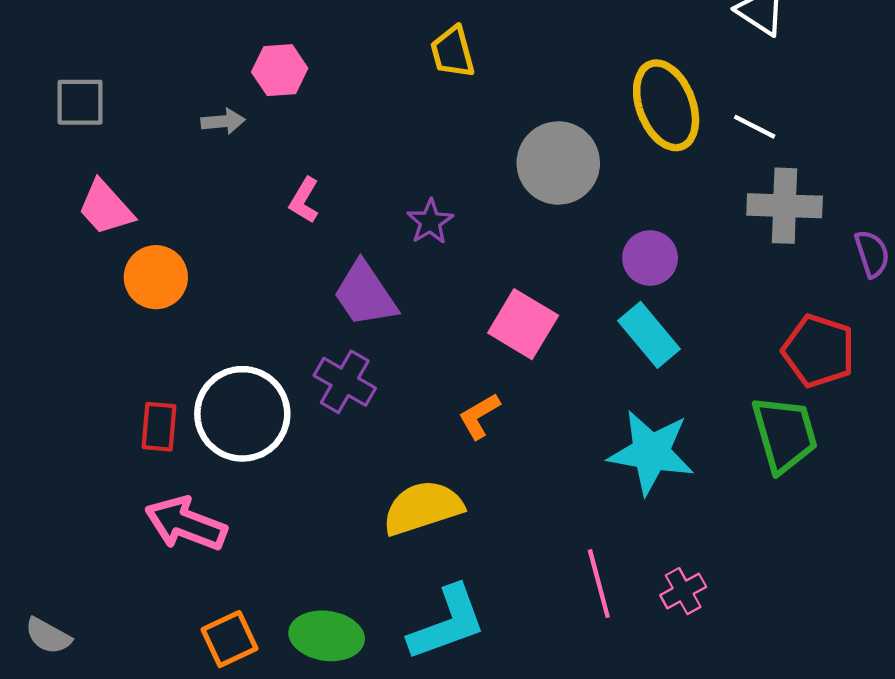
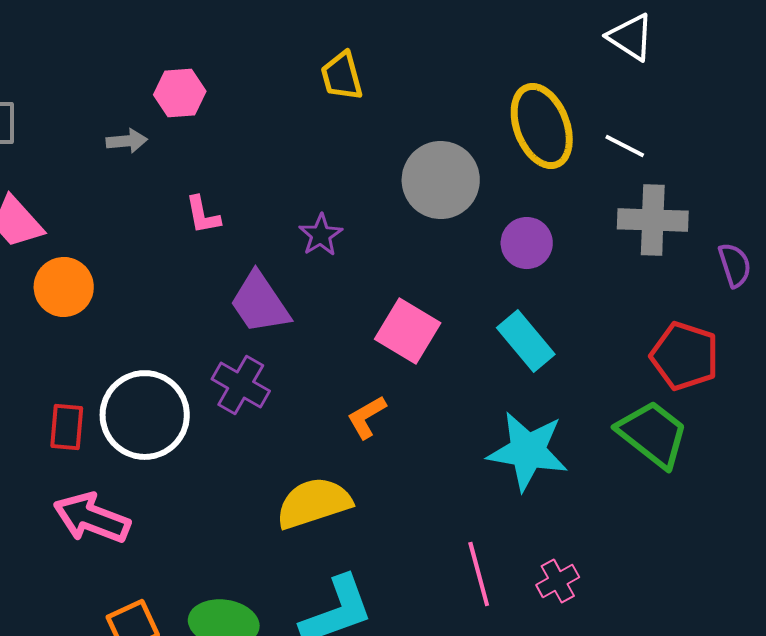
pink L-shape: (304, 200) -> (203, 215), turned -42
purple circle: (650, 258) -> (527, 243), moved
green trapezoid: (785, 434) -> (653, 434), turned -36

